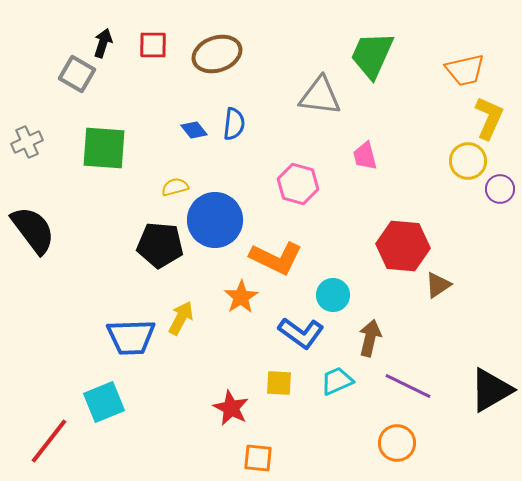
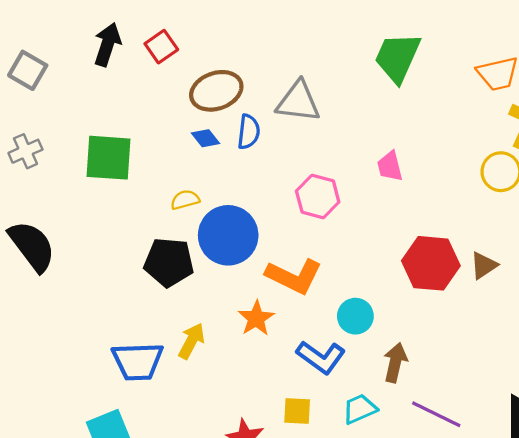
black arrow: (103, 43) -> (107, 44), size x1.4
red square: (153, 45) -> (161, 47), turned -36
brown ellipse: (217, 54) -> (216, 91), moved
gray square: (77, 74) -> (28, 70), moved
gray triangle: (320, 96) -> (298, 102), moved
brown triangle: (438, 285) -> (484, 265), moved

